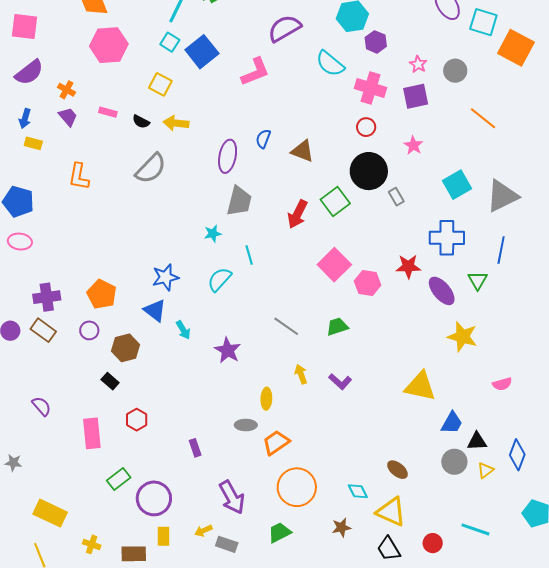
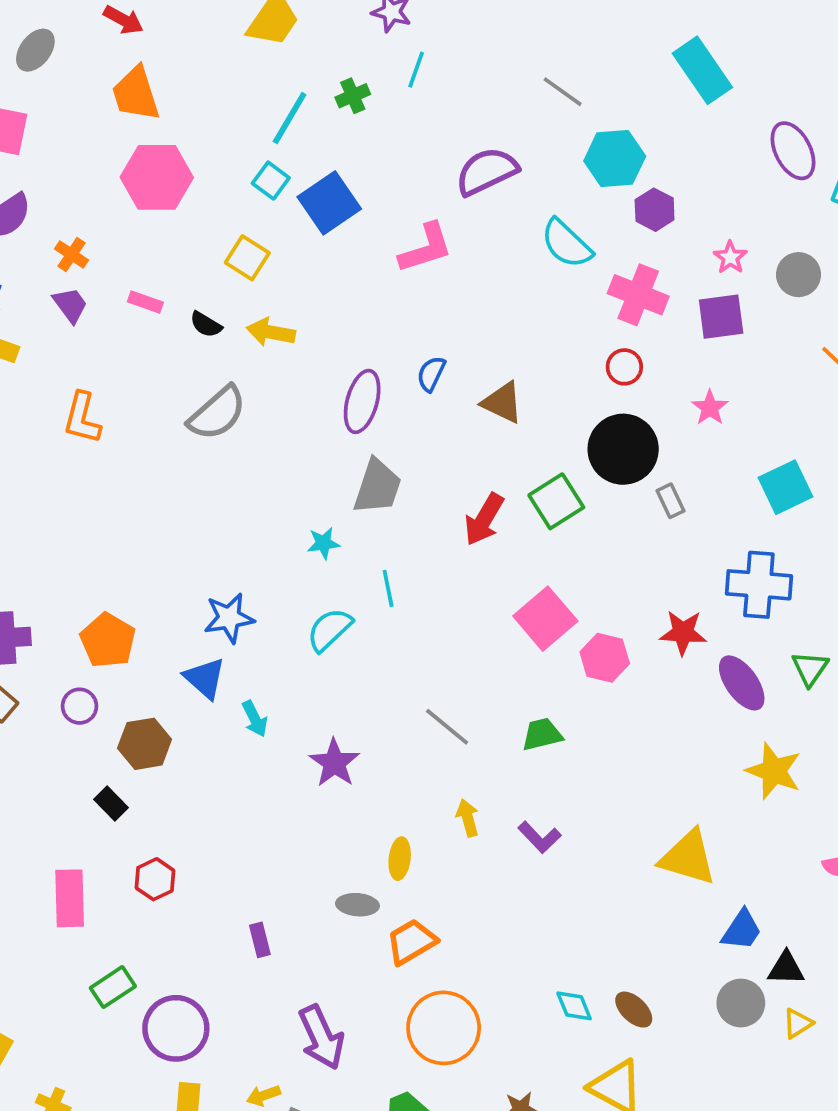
cyan diamond: (358, 491) -> (574, 1006), moved

